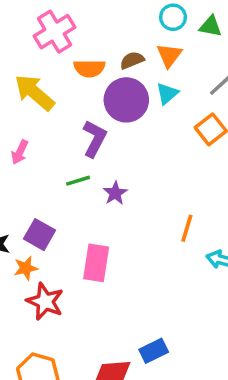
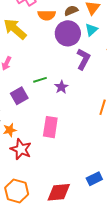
purple L-shape: (94, 139) -> (83, 59), moved
purple square: (39, 235) -> (19, 96), moved, turned 30
blue rectangle: (154, 351) -> (94, 179), moved

